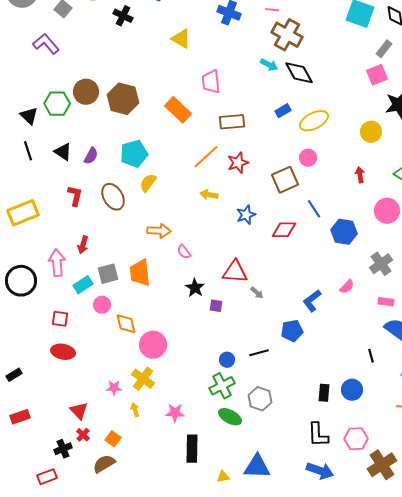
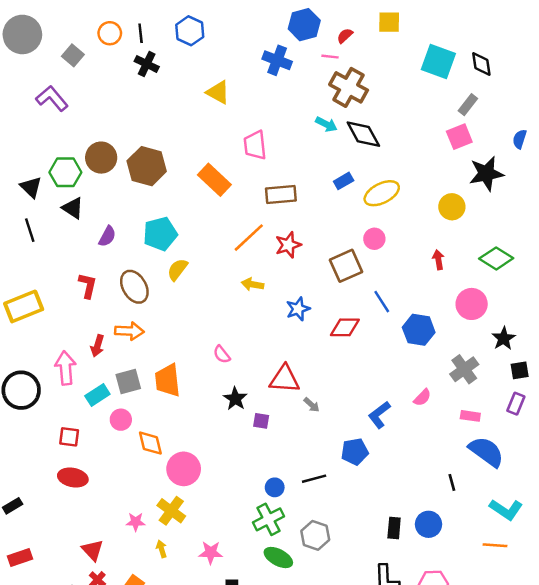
black triangle: (63, 152) -> (73, 208), moved
orange arrow: (159, 231) -> (129, 331), moved

